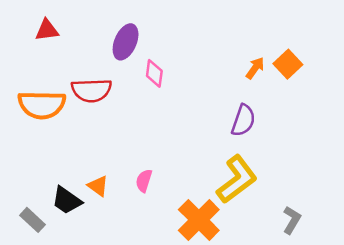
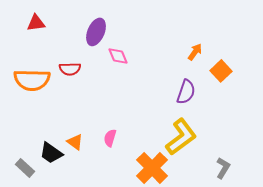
orange square: (288, 64) -> (221, 71), moved
pink diamond: (154, 73) -> (118, 56), turned -30
red semicircle: (91, 90) -> (70, 69), size x0.7

